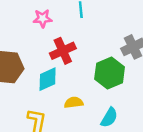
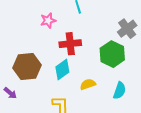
red cross: (63, 51) -> (70, 44), turned 30

